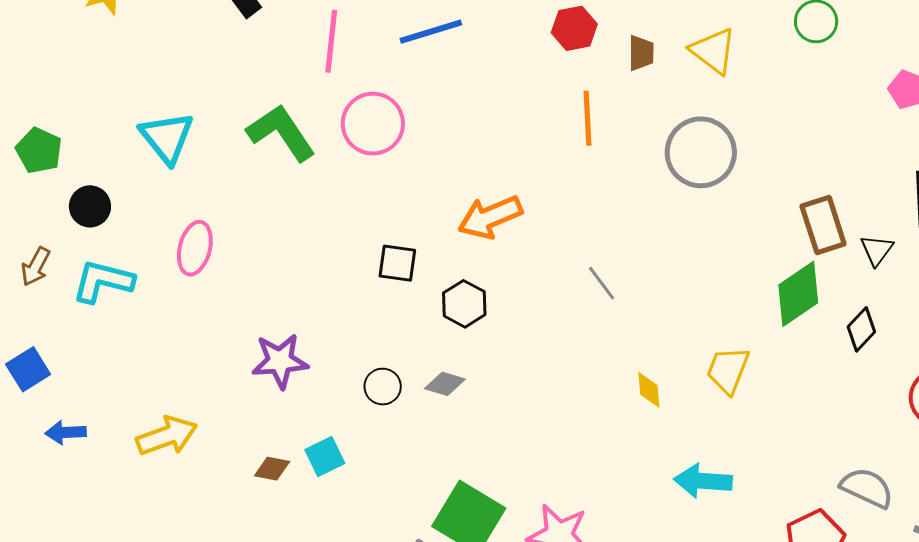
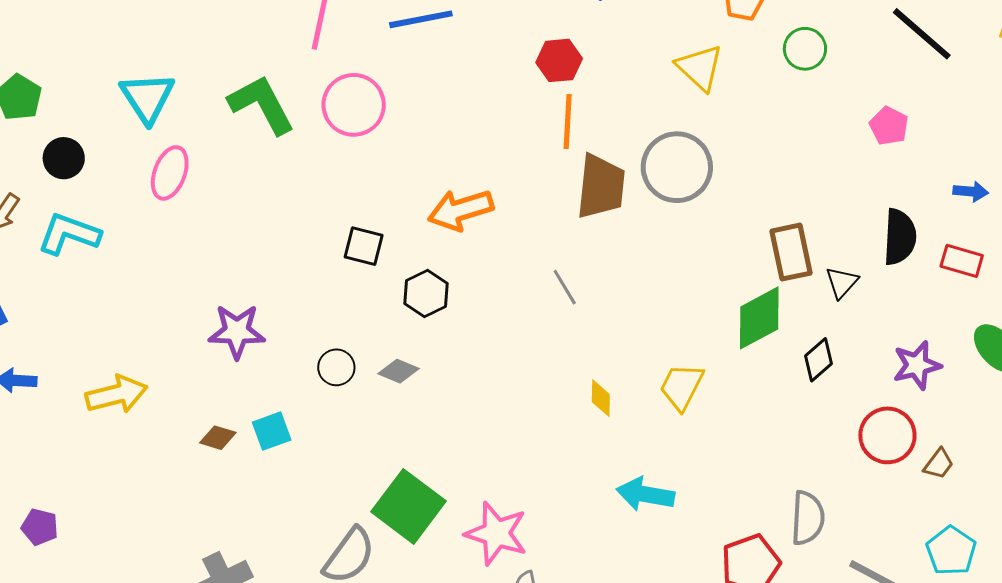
red hexagon: (574, 28) -> (559, 60), moved
brown trapezoid: (641, 53) -> (601, 187), moved, size x1.8
pink ellipse: (195, 248) -> (170, 173), moved
gray semicircle: (867, 488) -> (808, 518), turned 62

